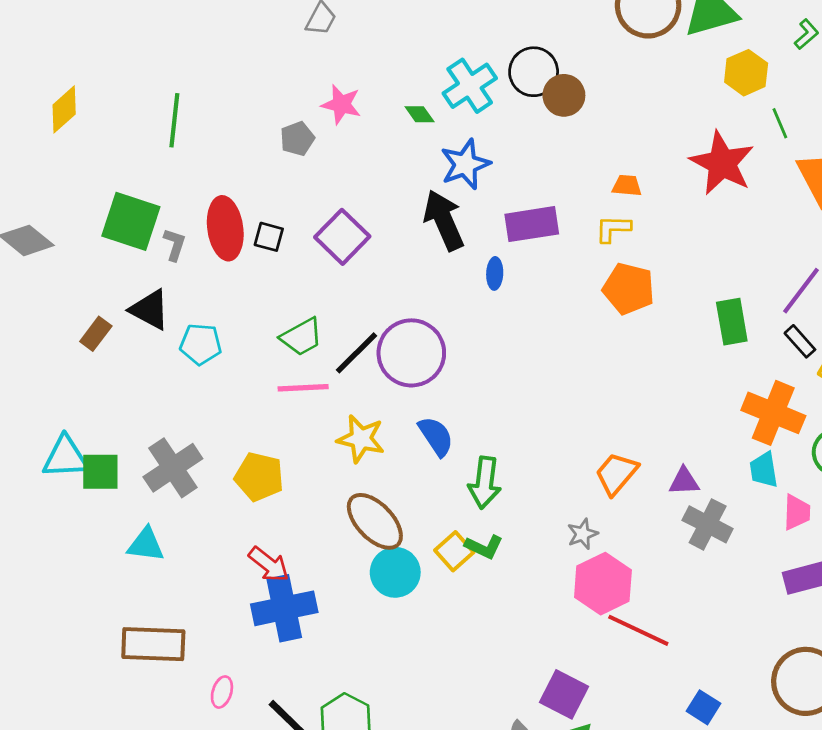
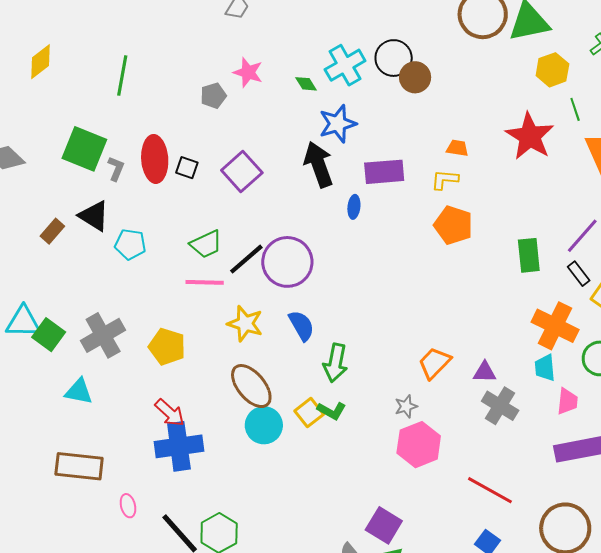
green square: (100, 472) -> (49, 335), turned 32
red line: (638, 630) -> (490, 490), moved
pink ellipse: (222, 692) -> (128, 506), turned -35

